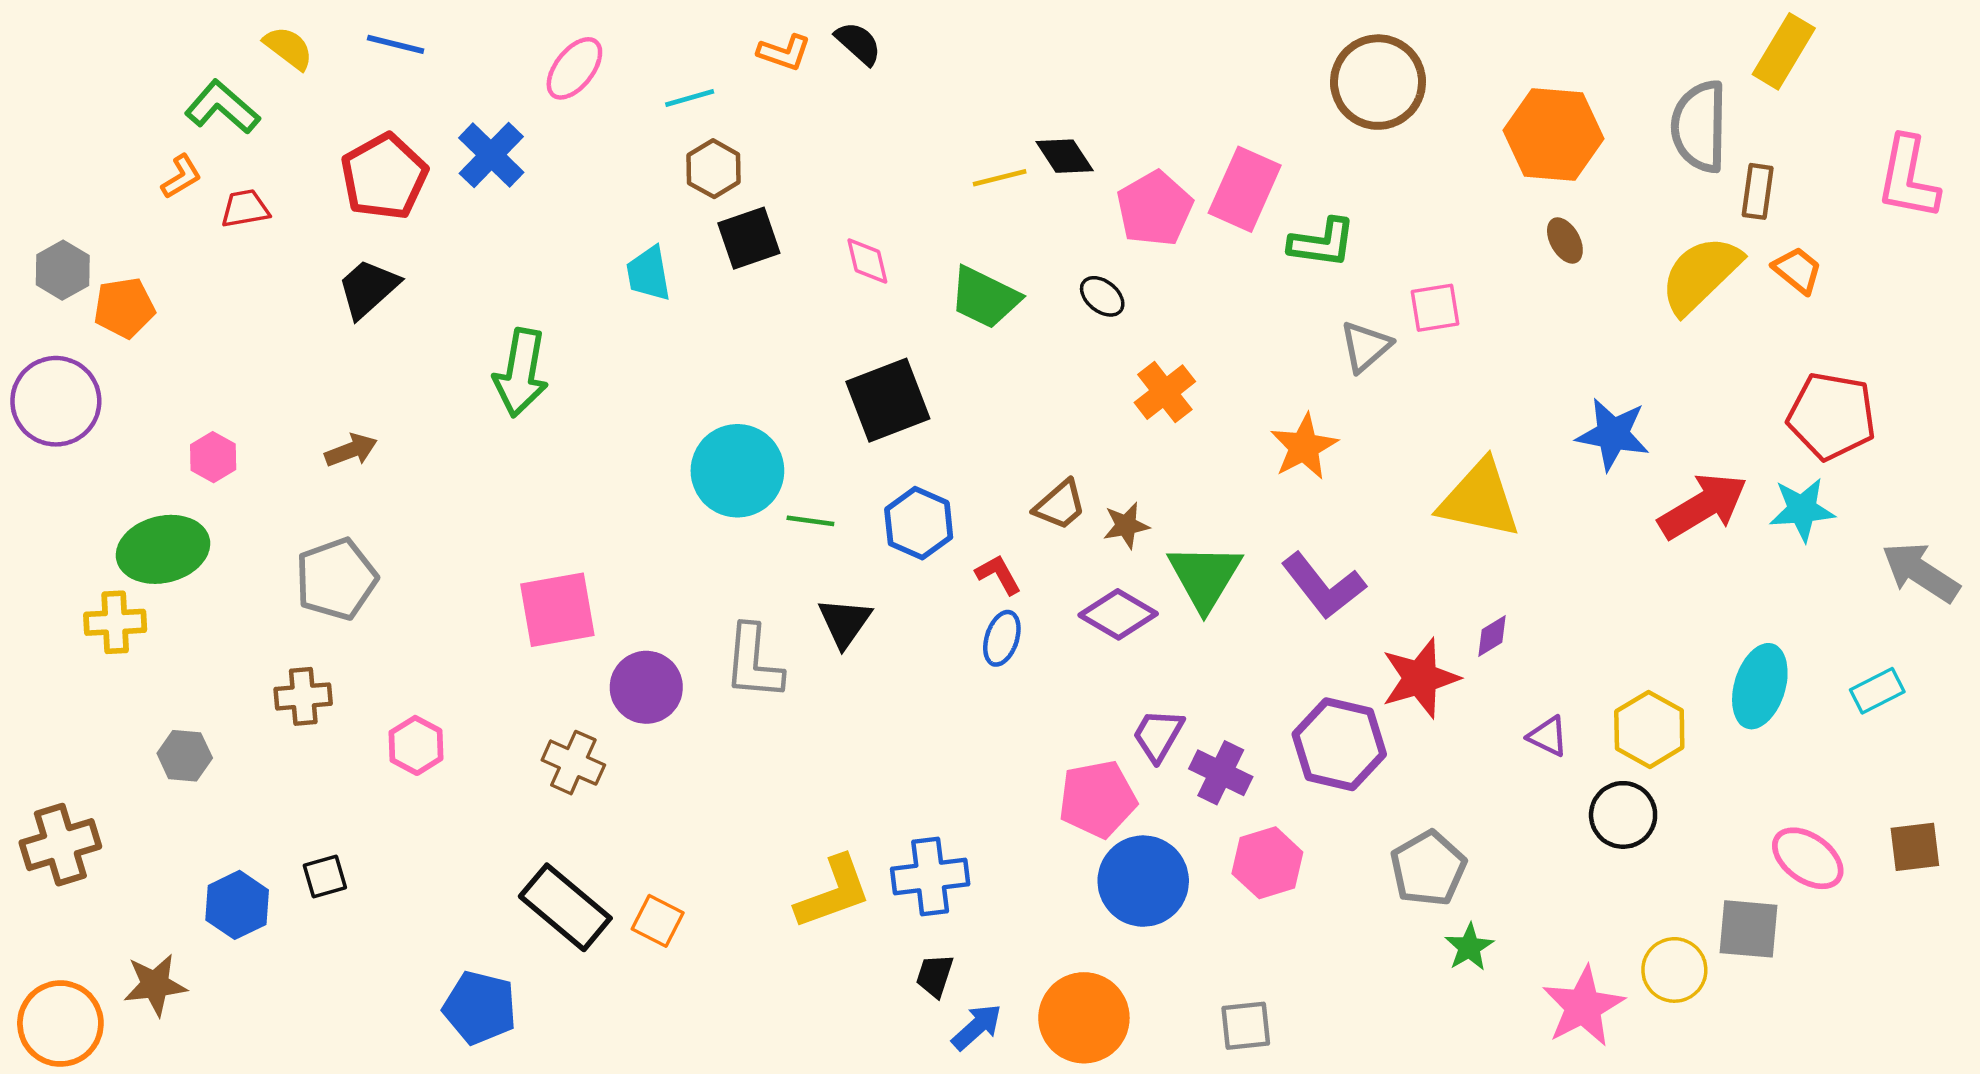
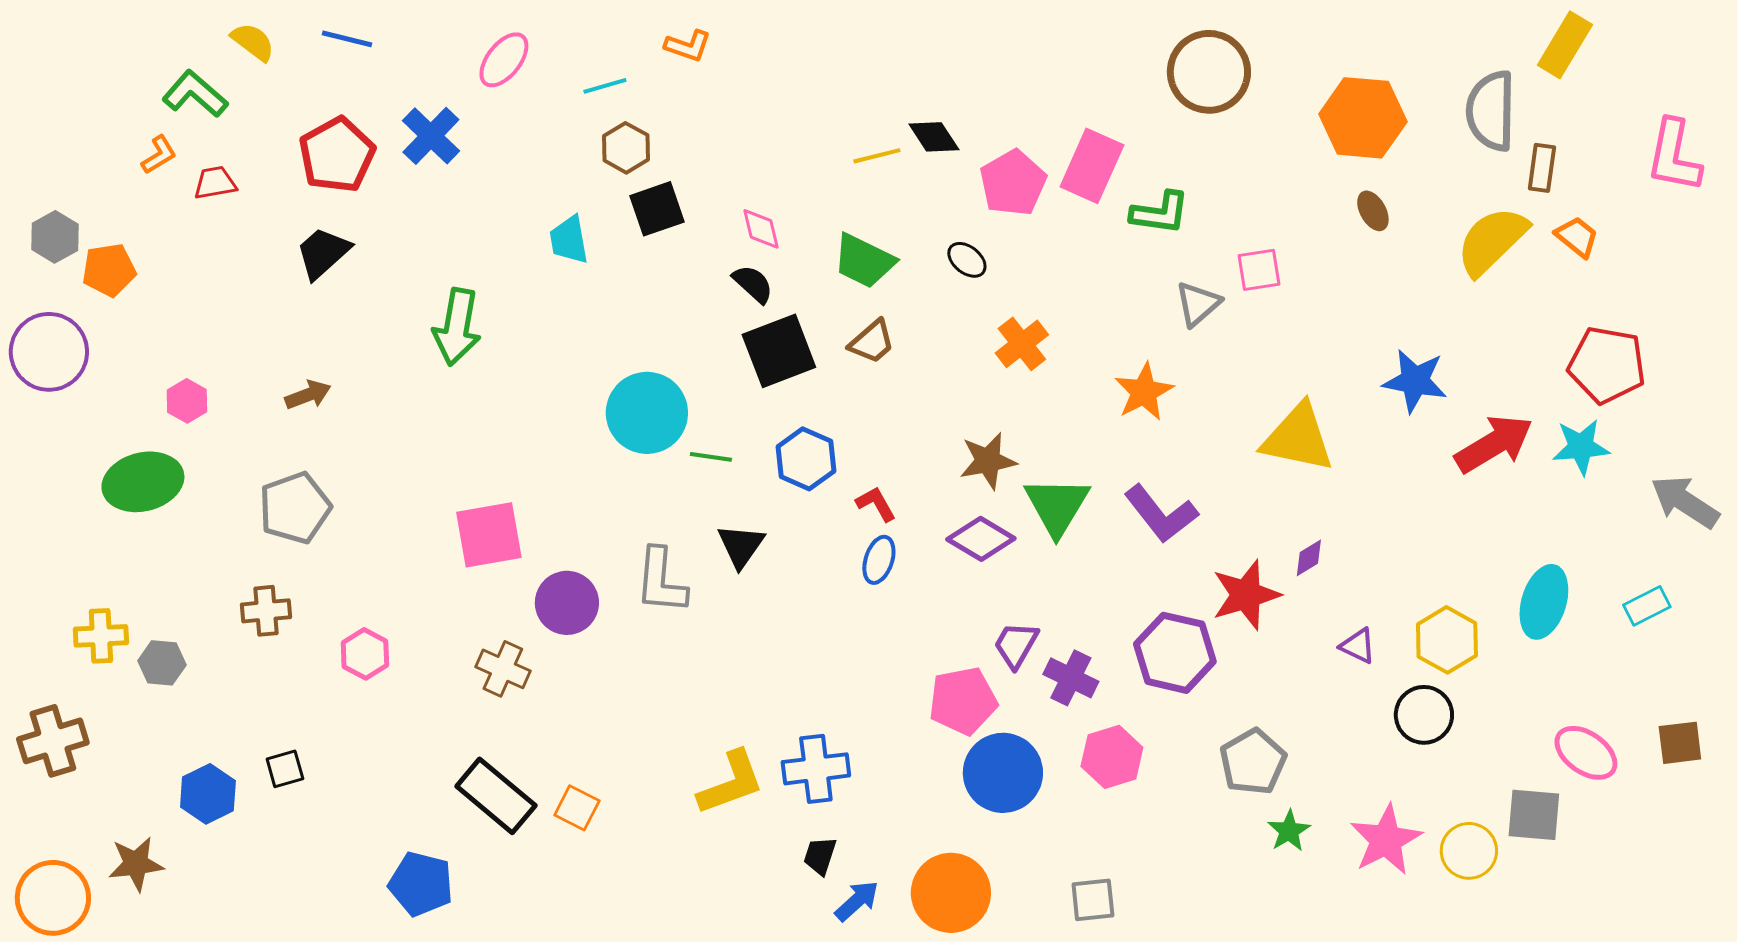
black semicircle: (858, 43) -> (753, 284), moved
brown trapezoid: (1060, 505) -> (872, 342), moved
brown star: (1126, 525) -> (988, 461), size x1.4
yellow cross: (115, 622) -> (101, 636), moved
pink star: (1583, 1006) -> (1386, 840), moved

